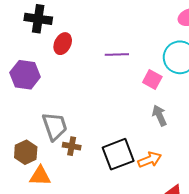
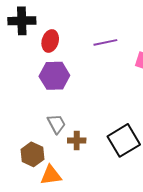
purple hexagon: (25, 75) -> (54, 76), moved
gray trapezoid: (55, 126) -> (57, 124), size x0.7

